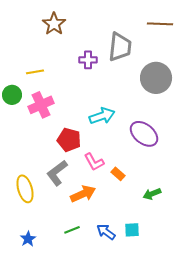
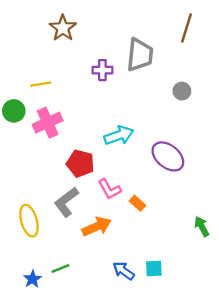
brown line: (160, 24) -> (187, 28), turned -75
gray circle: (156, 78) -> (182, 91), size x0.5
green arrow: (152, 194) -> (202, 226), moved, turned 84
green line: (72, 230) -> (60, 269), moved

